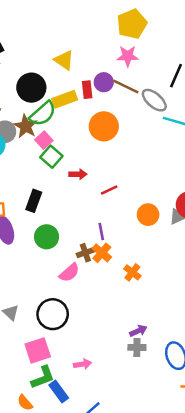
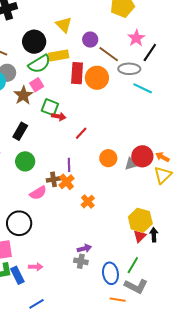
pink star: (128, 56) -> (136, 38), moved, turned 30
purple circle: (104, 82) -> (90, 40), moved
red rectangle: (87, 90) -> (77, 73), moved, size x1.5
gray ellipse: (154, 100) -> (129, 69), turned -50
brown star: (26, 126) -> (23, 95), moved
orange circle: (104, 126) -> (97, 78), moved
green square: (51, 157) -> (50, 107), moved, turned -30
red line: (109, 190) -> (81, 133), turned -32
blue rectangle: (59, 392) -> (17, 275), moved

